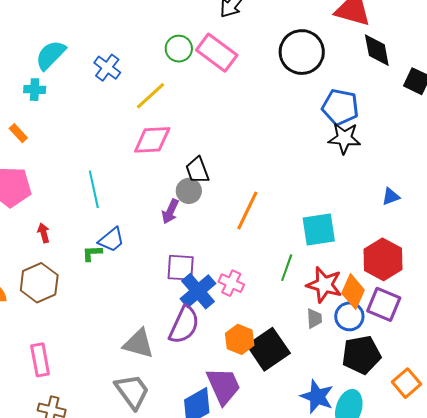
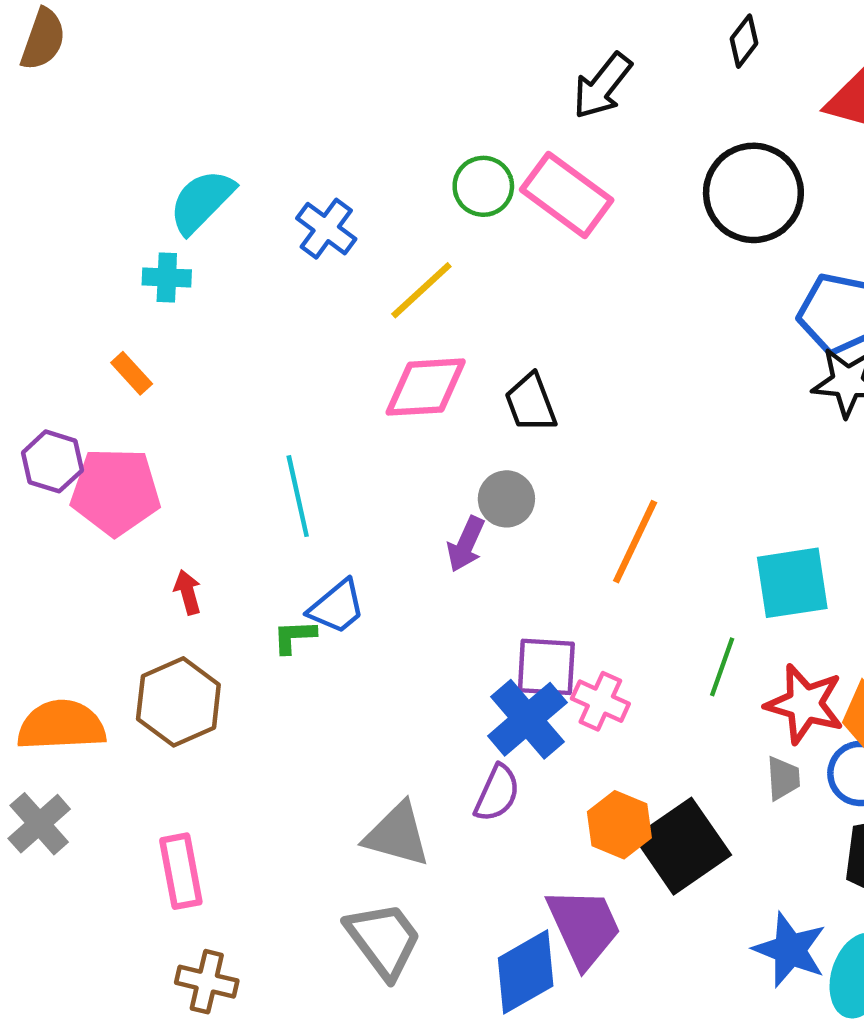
black trapezoid: (197, 170) -> (531, 403), moved
purple square: (181, 268) -> (546, 667), moved
purple semicircle: (184, 325) -> (497, 793), size x0.7

